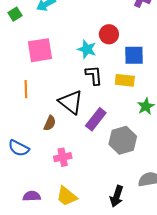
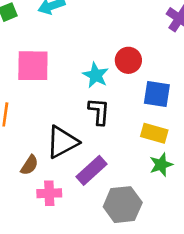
yellow rectangle: (125, 80) -> (154, 133), moved
black triangle: (71, 102) -> (62, 142), turned 44
pink cross: (63, 157) -> (49, 193), moved

